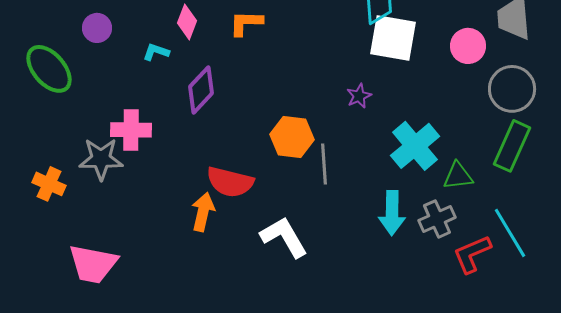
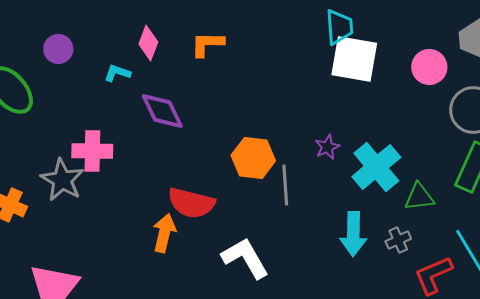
purple diamond: (201, 90) -> (162, 111), turned -69
purple star: (359, 96) -> (327, 147), moved
gray star: (101, 159) -> (62, 180), turned 30
gray cross: (437, 219) -> (398, 240), size x0.7

